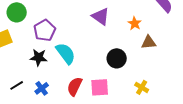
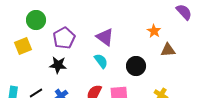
purple triangle: (101, 16) -> (105, 37), moved
cyan semicircle: (66, 53) -> (101, 61), moved, size x0.7

